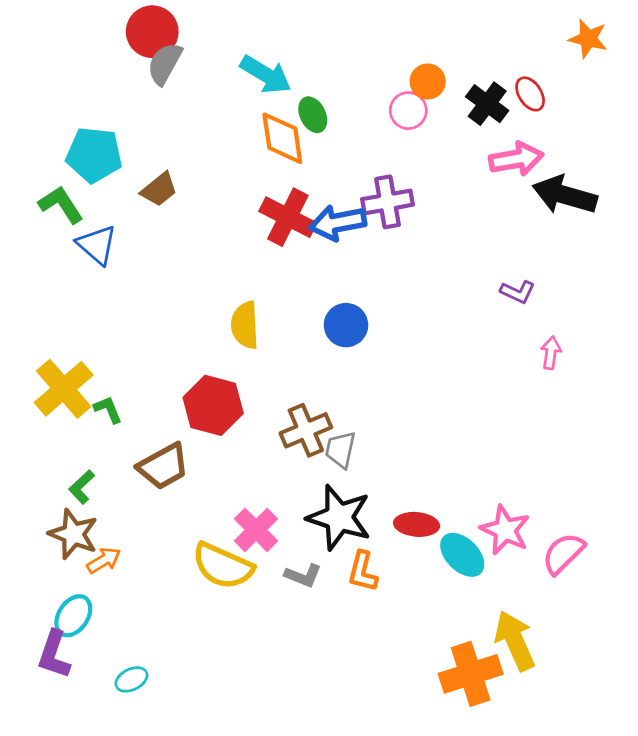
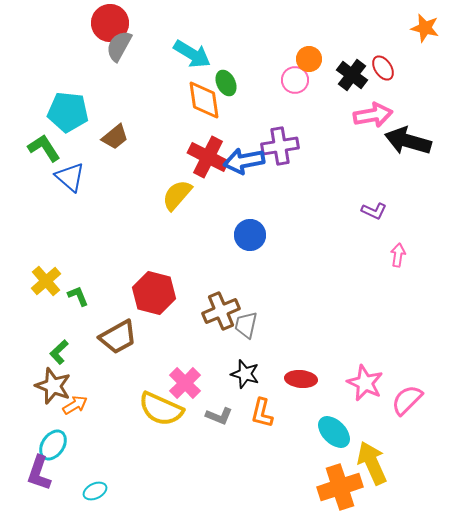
yellow semicircle: (245, 325) -> (177, 195), moved, turned 44
yellow cross: (64, 389) -> (46, 281), size x0.7
black star: (339, 517) -> (245, 374), size x0.6
cyan ellipse: (462, 555) -> (334, 432), moved

